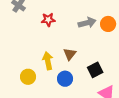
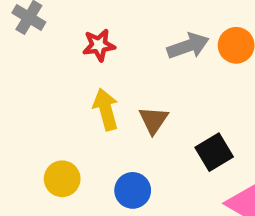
yellow arrow: (48, 61) -> (106, 109), moved
blue circle: (65, 79) -> (133, 190), moved

